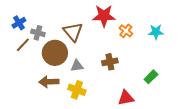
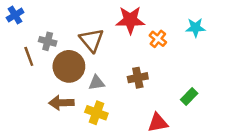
blue cross: (19, 23) -> (15, 15), moved
cyan star: (156, 32) -> (195, 28), moved
brown line: (23, 45) -> (29, 56), turned -63

